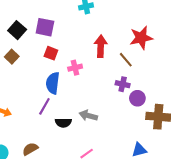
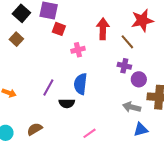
red square: (51, 53) -> (59, 29), moved
blue semicircle: (53, 83) -> (81, 84), moved
gray arrow: (88, 116) -> (132, 107), moved

